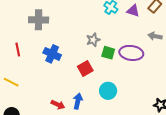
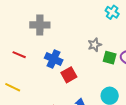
red line: (18, 49) -> (19, 55), turned -56
red square: (85, 68) -> (69, 75), moved

